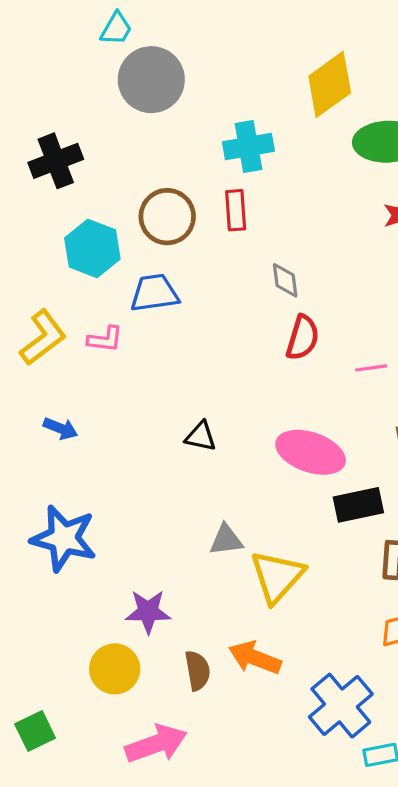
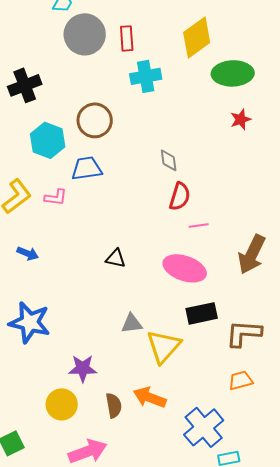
red rectangle: (236, 210) -> (127, 38), moved
pink line: (371, 368) -> (199, 225), moved
black rectangle: (358, 505) -> (202, 313), moved

